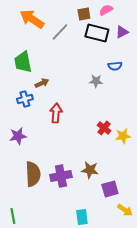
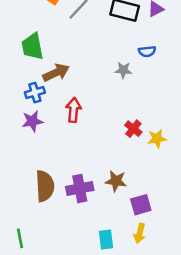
brown arrow: (42, 83) -> (56, 73), size x1.5
purple star: (18, 136) -> (32, 121), moved
yellow arrow: (125, 210) -> (140, 233), moved, turned 70

